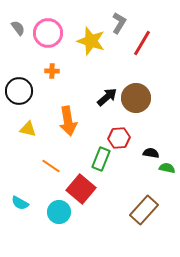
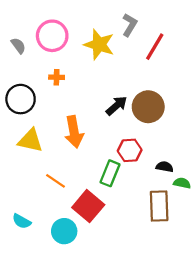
gray semicircle: (18, 28) -> (18, 46), moved
yellow triangle: (28, 129) -> (30, 141), size x1.4
brown rectangle: (144, 210) -> (159, 206), moved, turned -44

